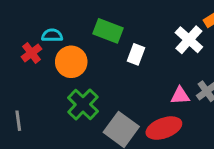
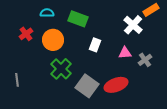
cyan semicircle: (52, 35) -> (47, 13), moved
white rectangle: (136, 54) -> (95, 45), moved
pink triangle: (180, 96) -> (125, 53), moved

